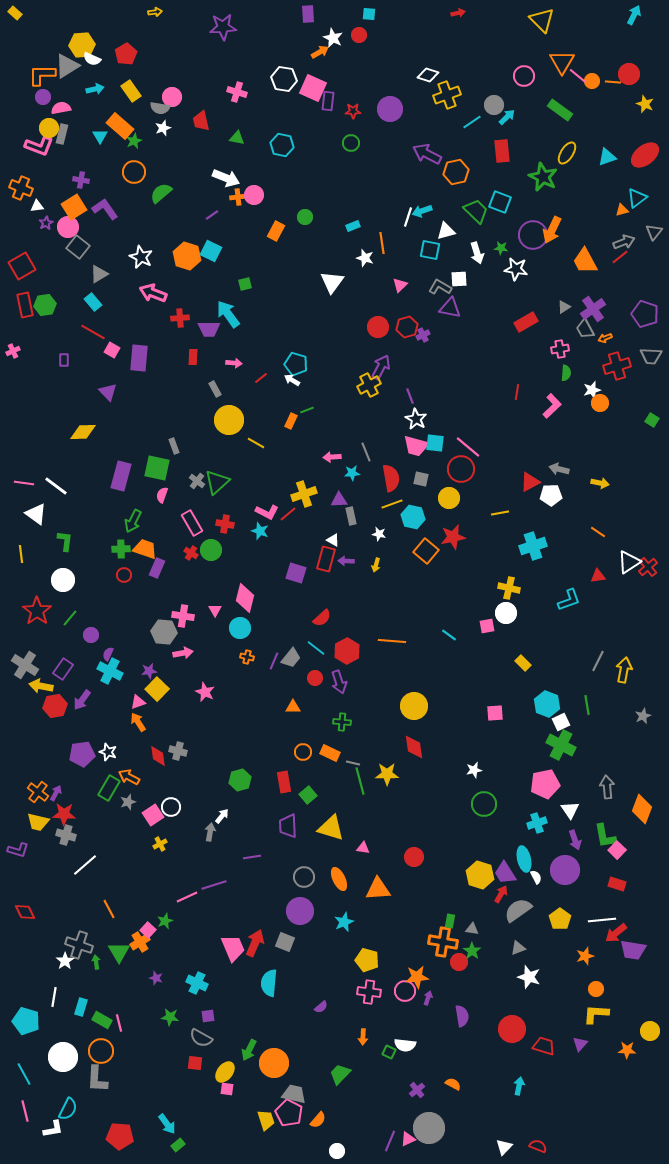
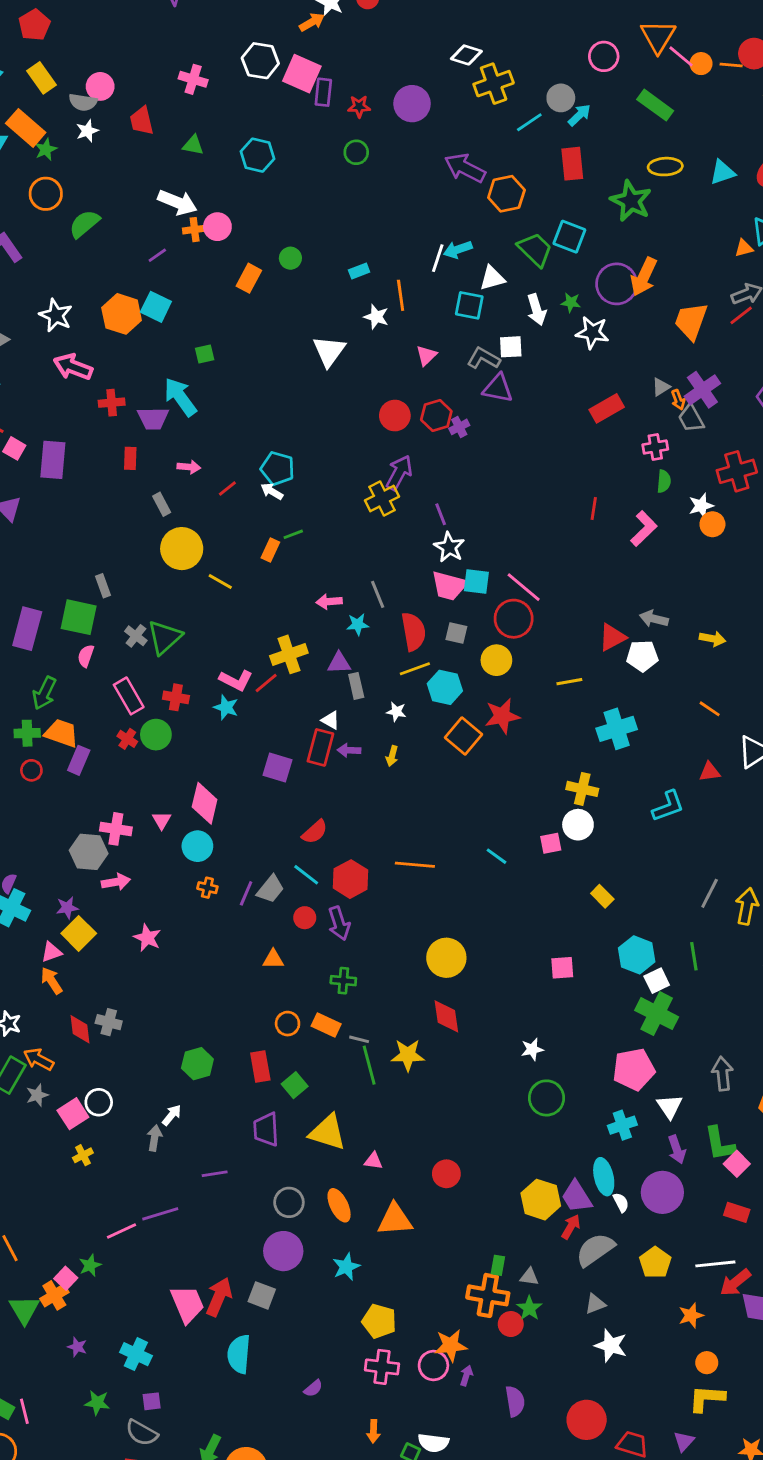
yellow ellipse: (567, 153) -> (665, 167), turned 55
orange trapezoid: (585, 261) -> (691, 321), turned 48
orange arrow: (605, 338) -> (678, 400), moved, turned -88

